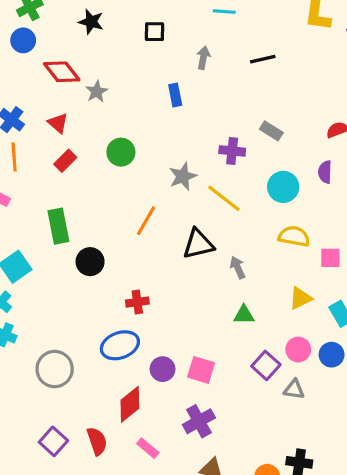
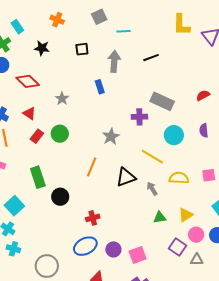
gray arrow: (203, 58) -> (114, 61), size x1.5
gray star: (97, 92) -> (62, 99), moved
gray rectangle: (271, 131) -> (162, 101), size x1.6
green circle: (121, 152) -> (60, 134), moved
purple semicircle: (325, 172) -> (204, 130), moved
yellow line: (224, 198) -> (152, 157), moved
yellow semicircle: (294, 236) -> (179, 178), moved
yellow triangle: (300, 298) -> (186, 215), moved
purple circle: (163, 369) -> (113, 249), moved
pink square: (201, 370) -> (138, 255), turned -30

